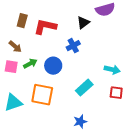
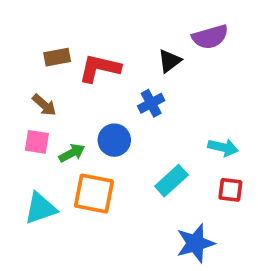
brown rectangle: (22, 21) -> (57, 57), turned 64
green arrow: (30, 64) -> (72, 153), moved
blue star: (80, 122) -> (195, 243), moved, size x1.5

